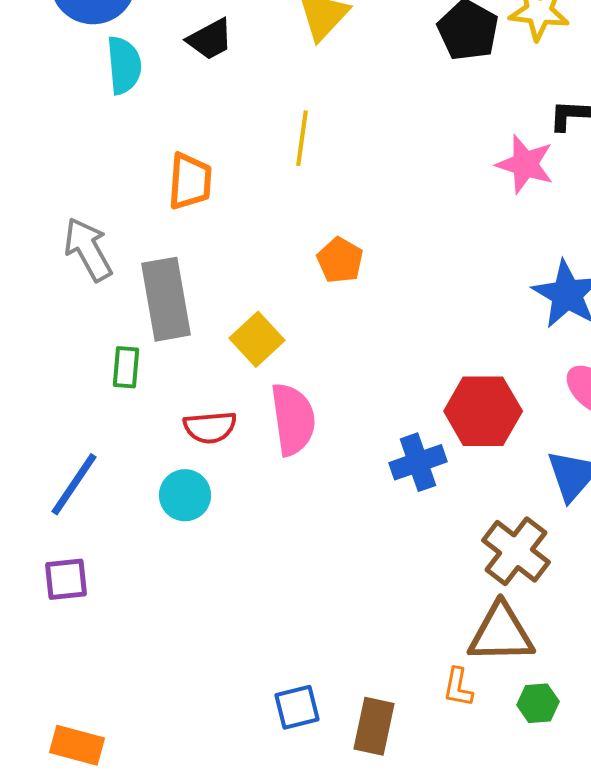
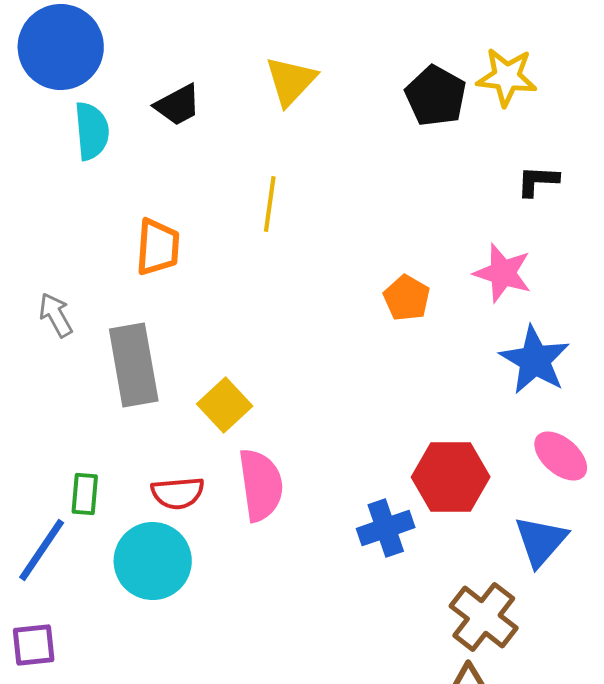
pink star: (525, 164) -> (503, 273), moved
gray arrow: (88, 249) -> (56, 315), size x0.7
orange pentagon: (340, 260) -> (407, 298), moved
green rectangle: (126, 367) -> (85, 494), moved
cyan circle: (185, 495) -> (153, 561), size x1.5

